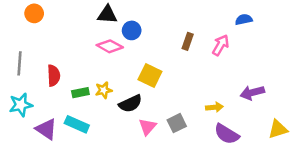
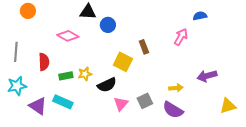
brown rectangle: (188, 41) -> (144, 47), moved, turned -40
pink diamond: (110, 46) -> (68, 36), moved
purple semicircle: (227, 134) -> (173, 110), moved

